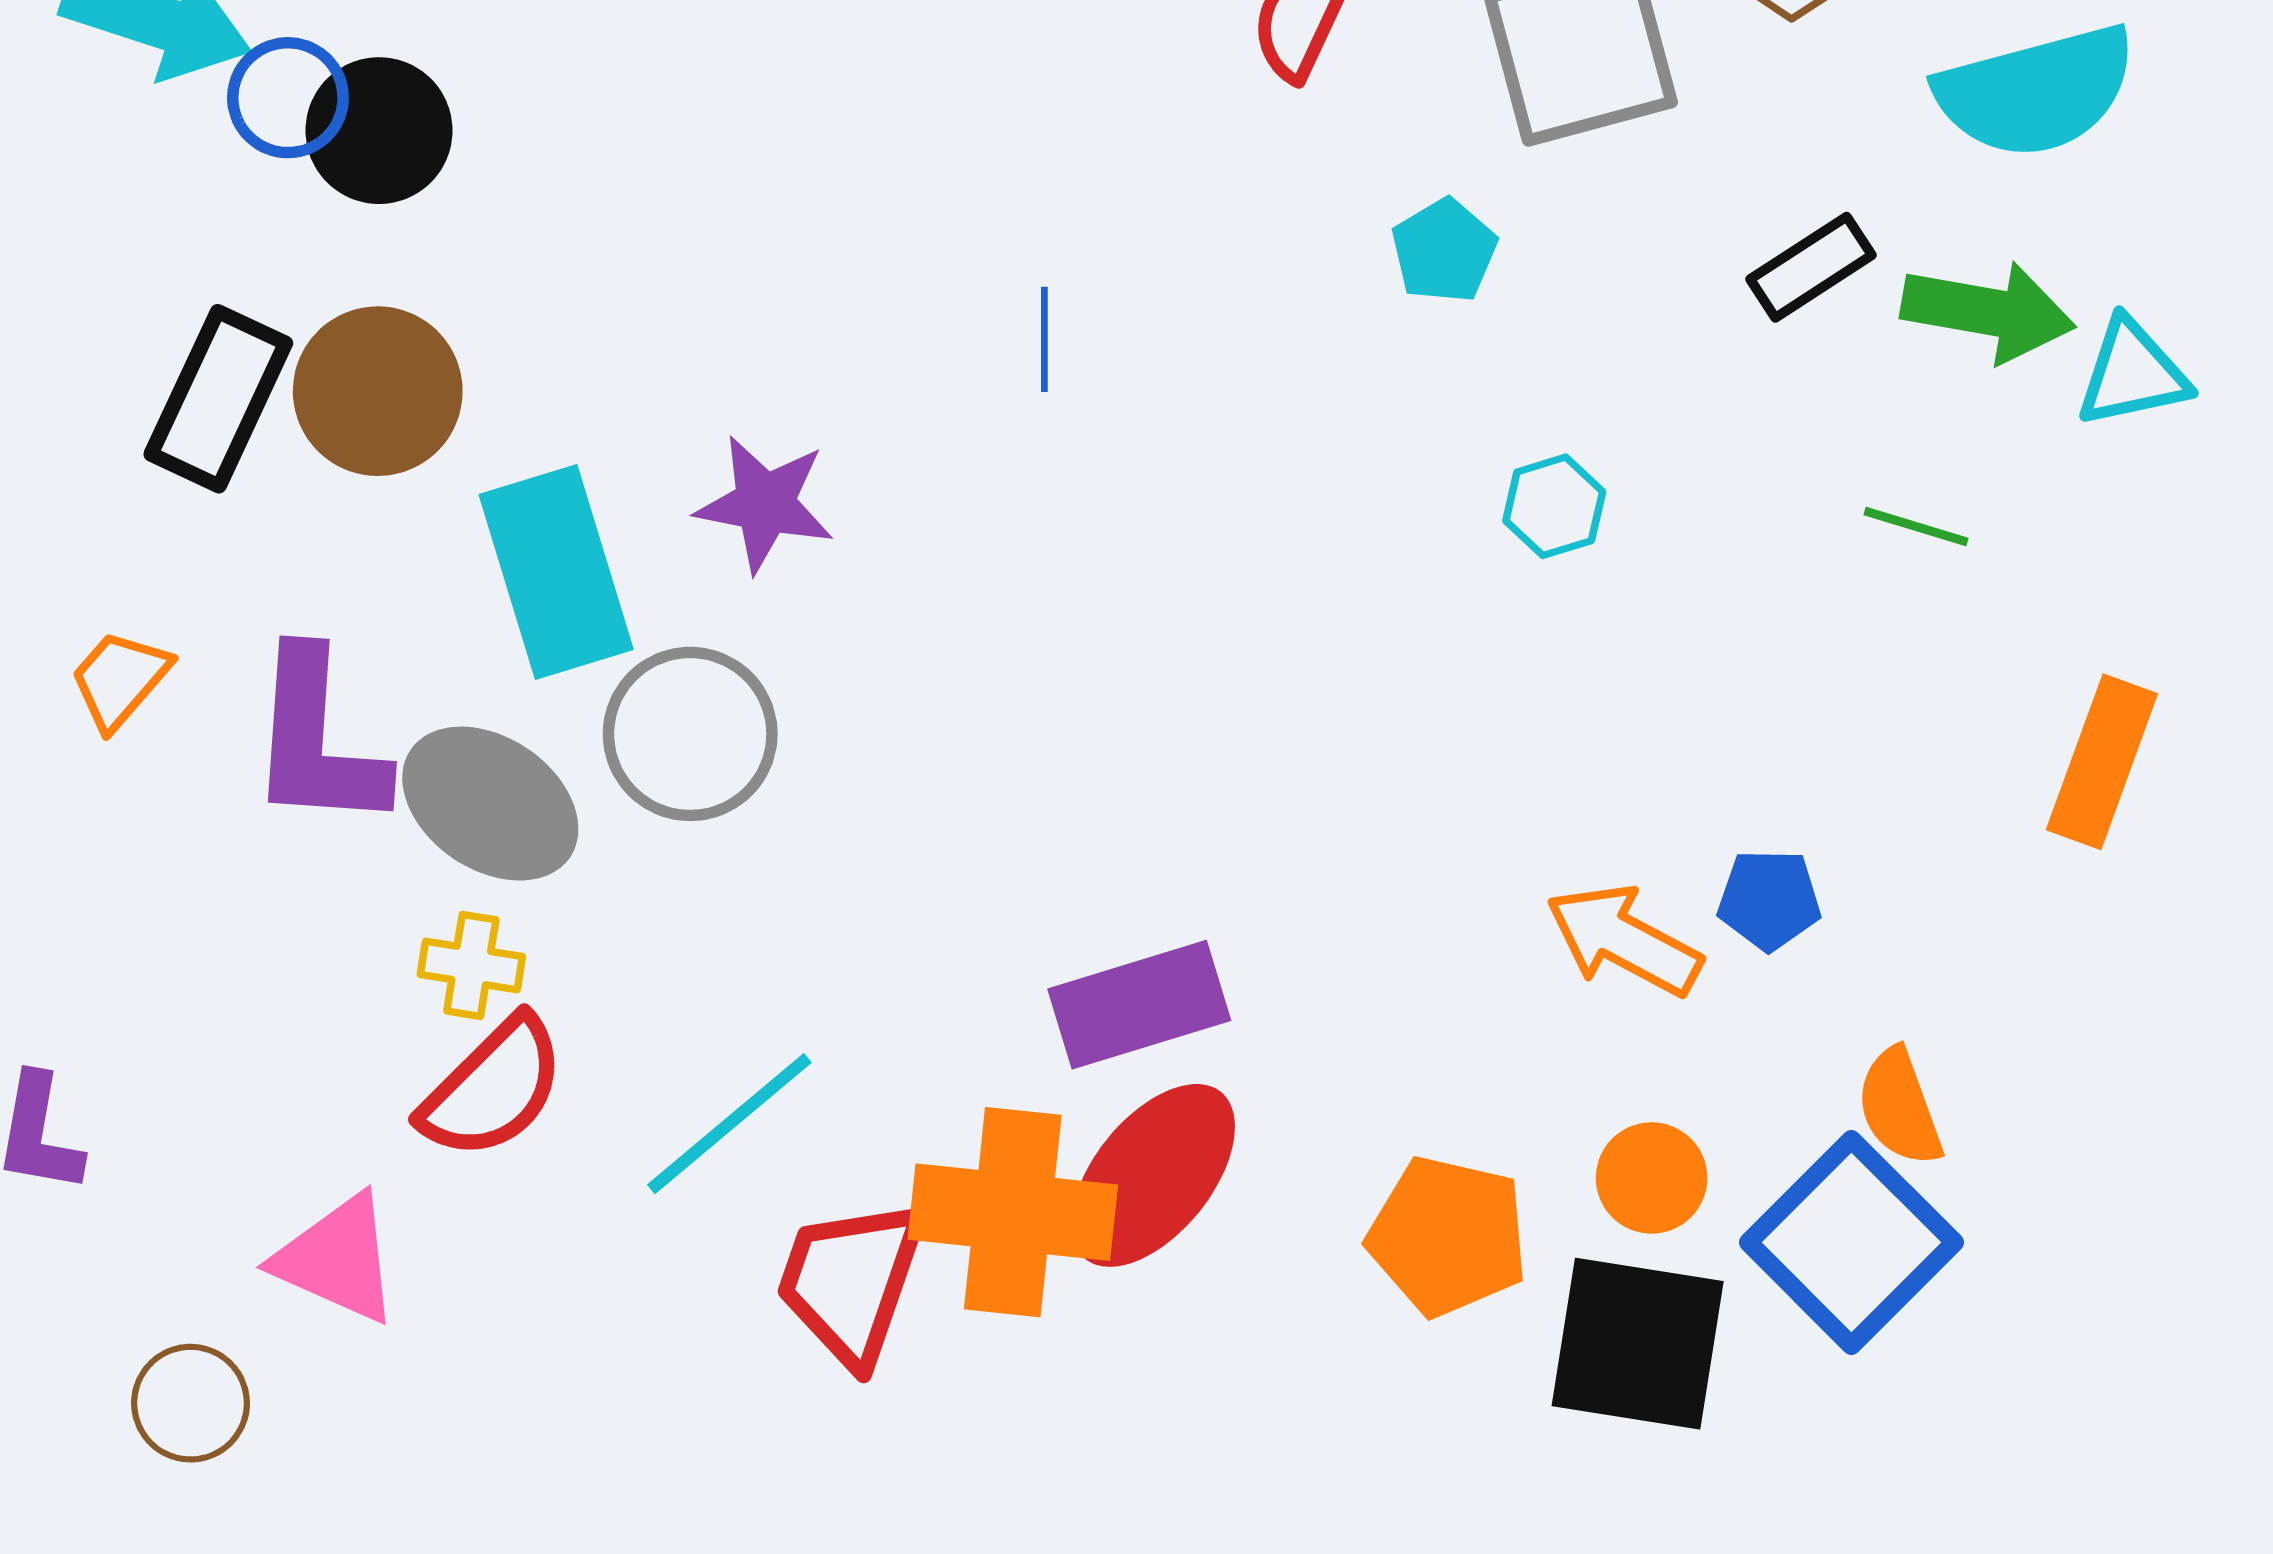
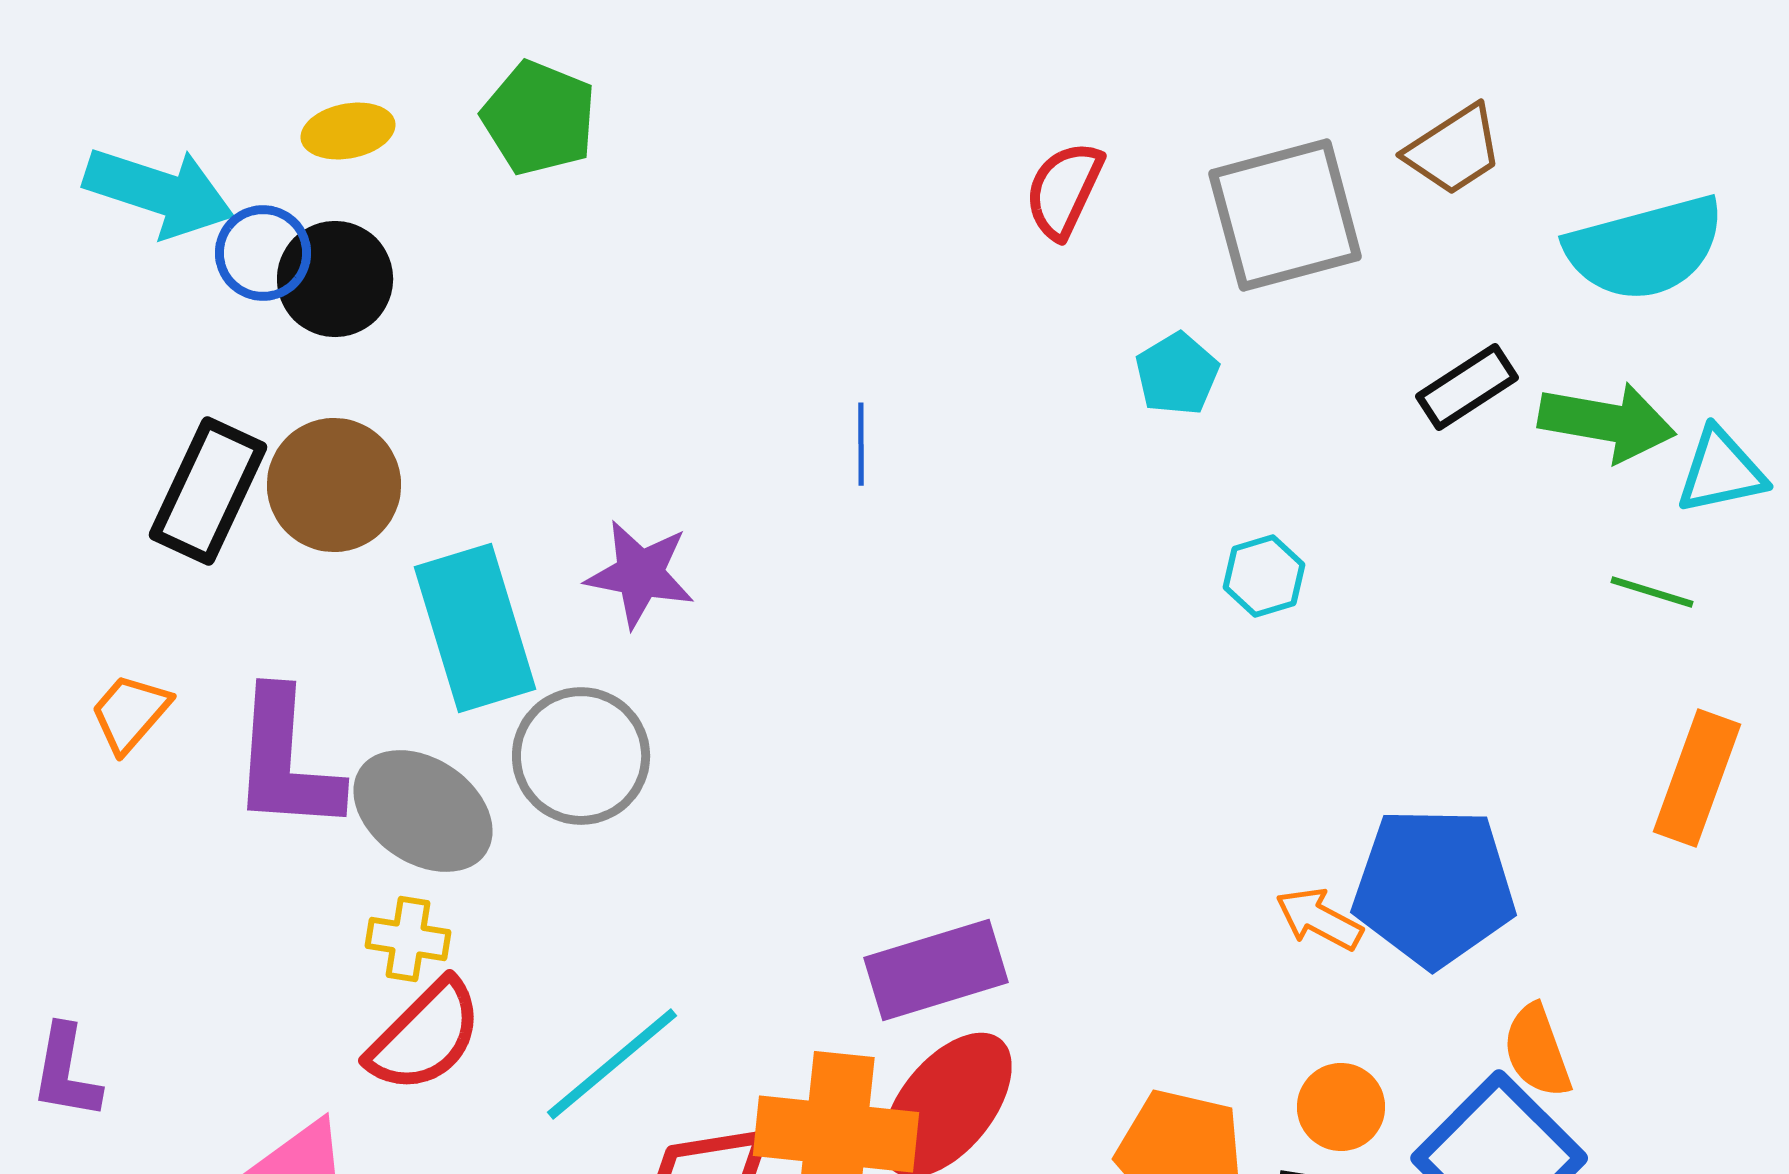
green line: (1916, 527) -> (1652, 592), moved
blue pentagon: (1769, 900) -> (1434, 887), size x2.0
orange arrow: (1624, 940) -> (1319, 919), size x0.7

